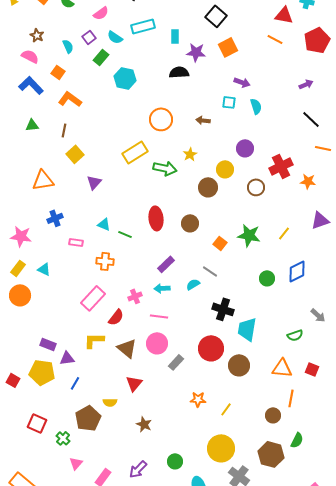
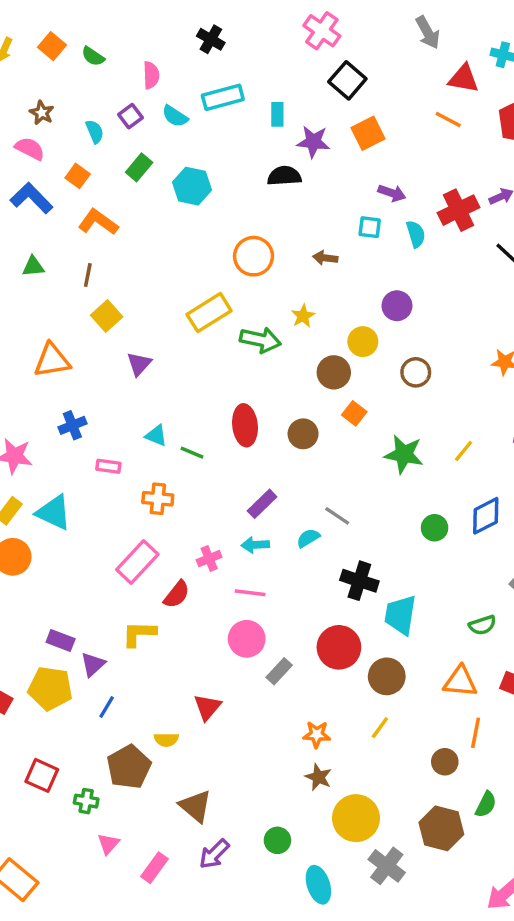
pink semicircle: (101, 13) -> (151, 75), turned -56
green rectangle: (101, 57) -> (139, 167), moved
red cross: (281, 166) -> (458, 210), moved
orange square: (220, 243) -> (354, 413), moved
cyan triangle: (44, 269) -> (54, 512), size x1.6
brown triangle: (127, 348) -> (195, 806), moved
purple triangle: (67, 358) -> (93, 664), turned -35
yellow line: (226, 409) -> (380, 728), moved
brown star: (144, 424) -> (318, 777), moved
green cross: (63, 438) -> (86, 801), turned -32

